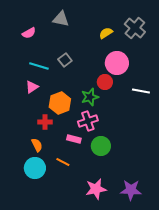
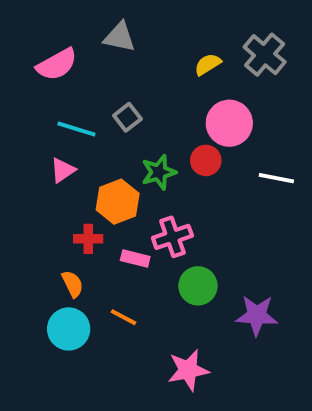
pink semicircle: (29, 33) -> (57, 64), size x1.5
green star: (90, 97) -> (159, 172), moved
pink rectangle: (74, 139) -> (135, 258), moved
purple star: (131, 190) -> (257, 315), moved

